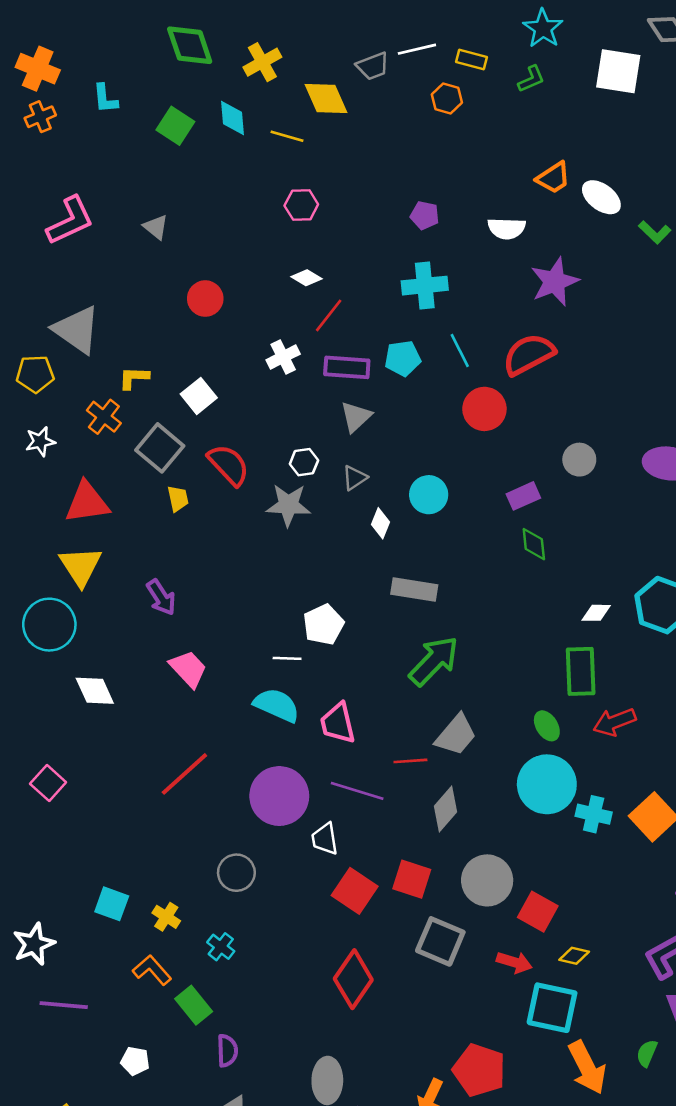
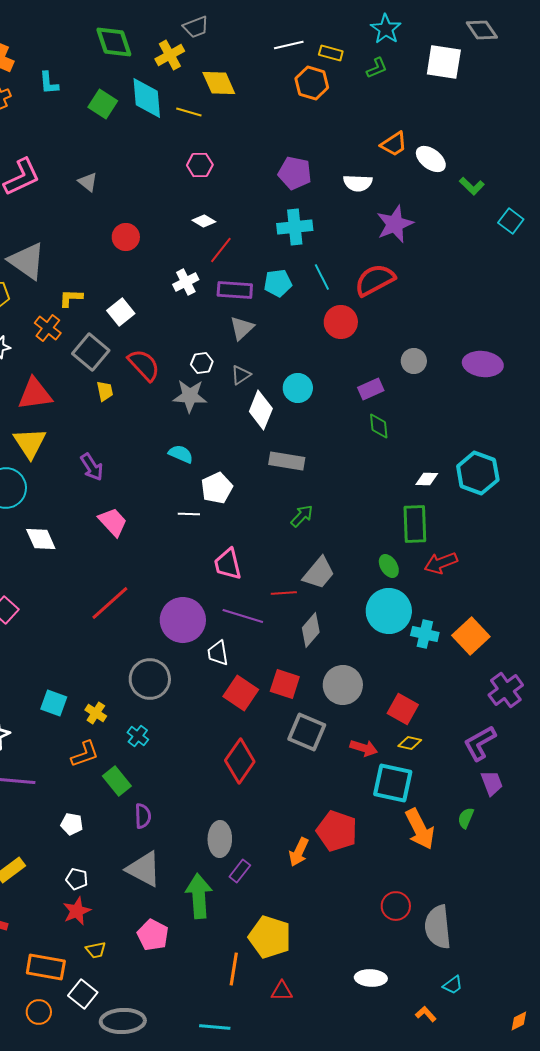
gray trapezoid: (373, 66) -> (196, 27), moved
orange hexagon: (447, 99) -> (312, 83), size x1.4
cyan diamond: (233, 118) -> (147, 98), size x1.5
purple pentagon: (425, 215) -> (295, 173), size x1.5
white diamond: (381, 523) -> (261, 410), size x1.6
green arrow: (434, 661) -> (302, 516), size x0.6
cyan semicircle: (277, 705) -> (181, 454), moved, size x0.7
gray circle: (236, 873) -> (150, 679), size x1.4
red square: (538, 912) -> (403, 709), moved
orange L-shape: (152, 970) -> (85, 754), turned 112

